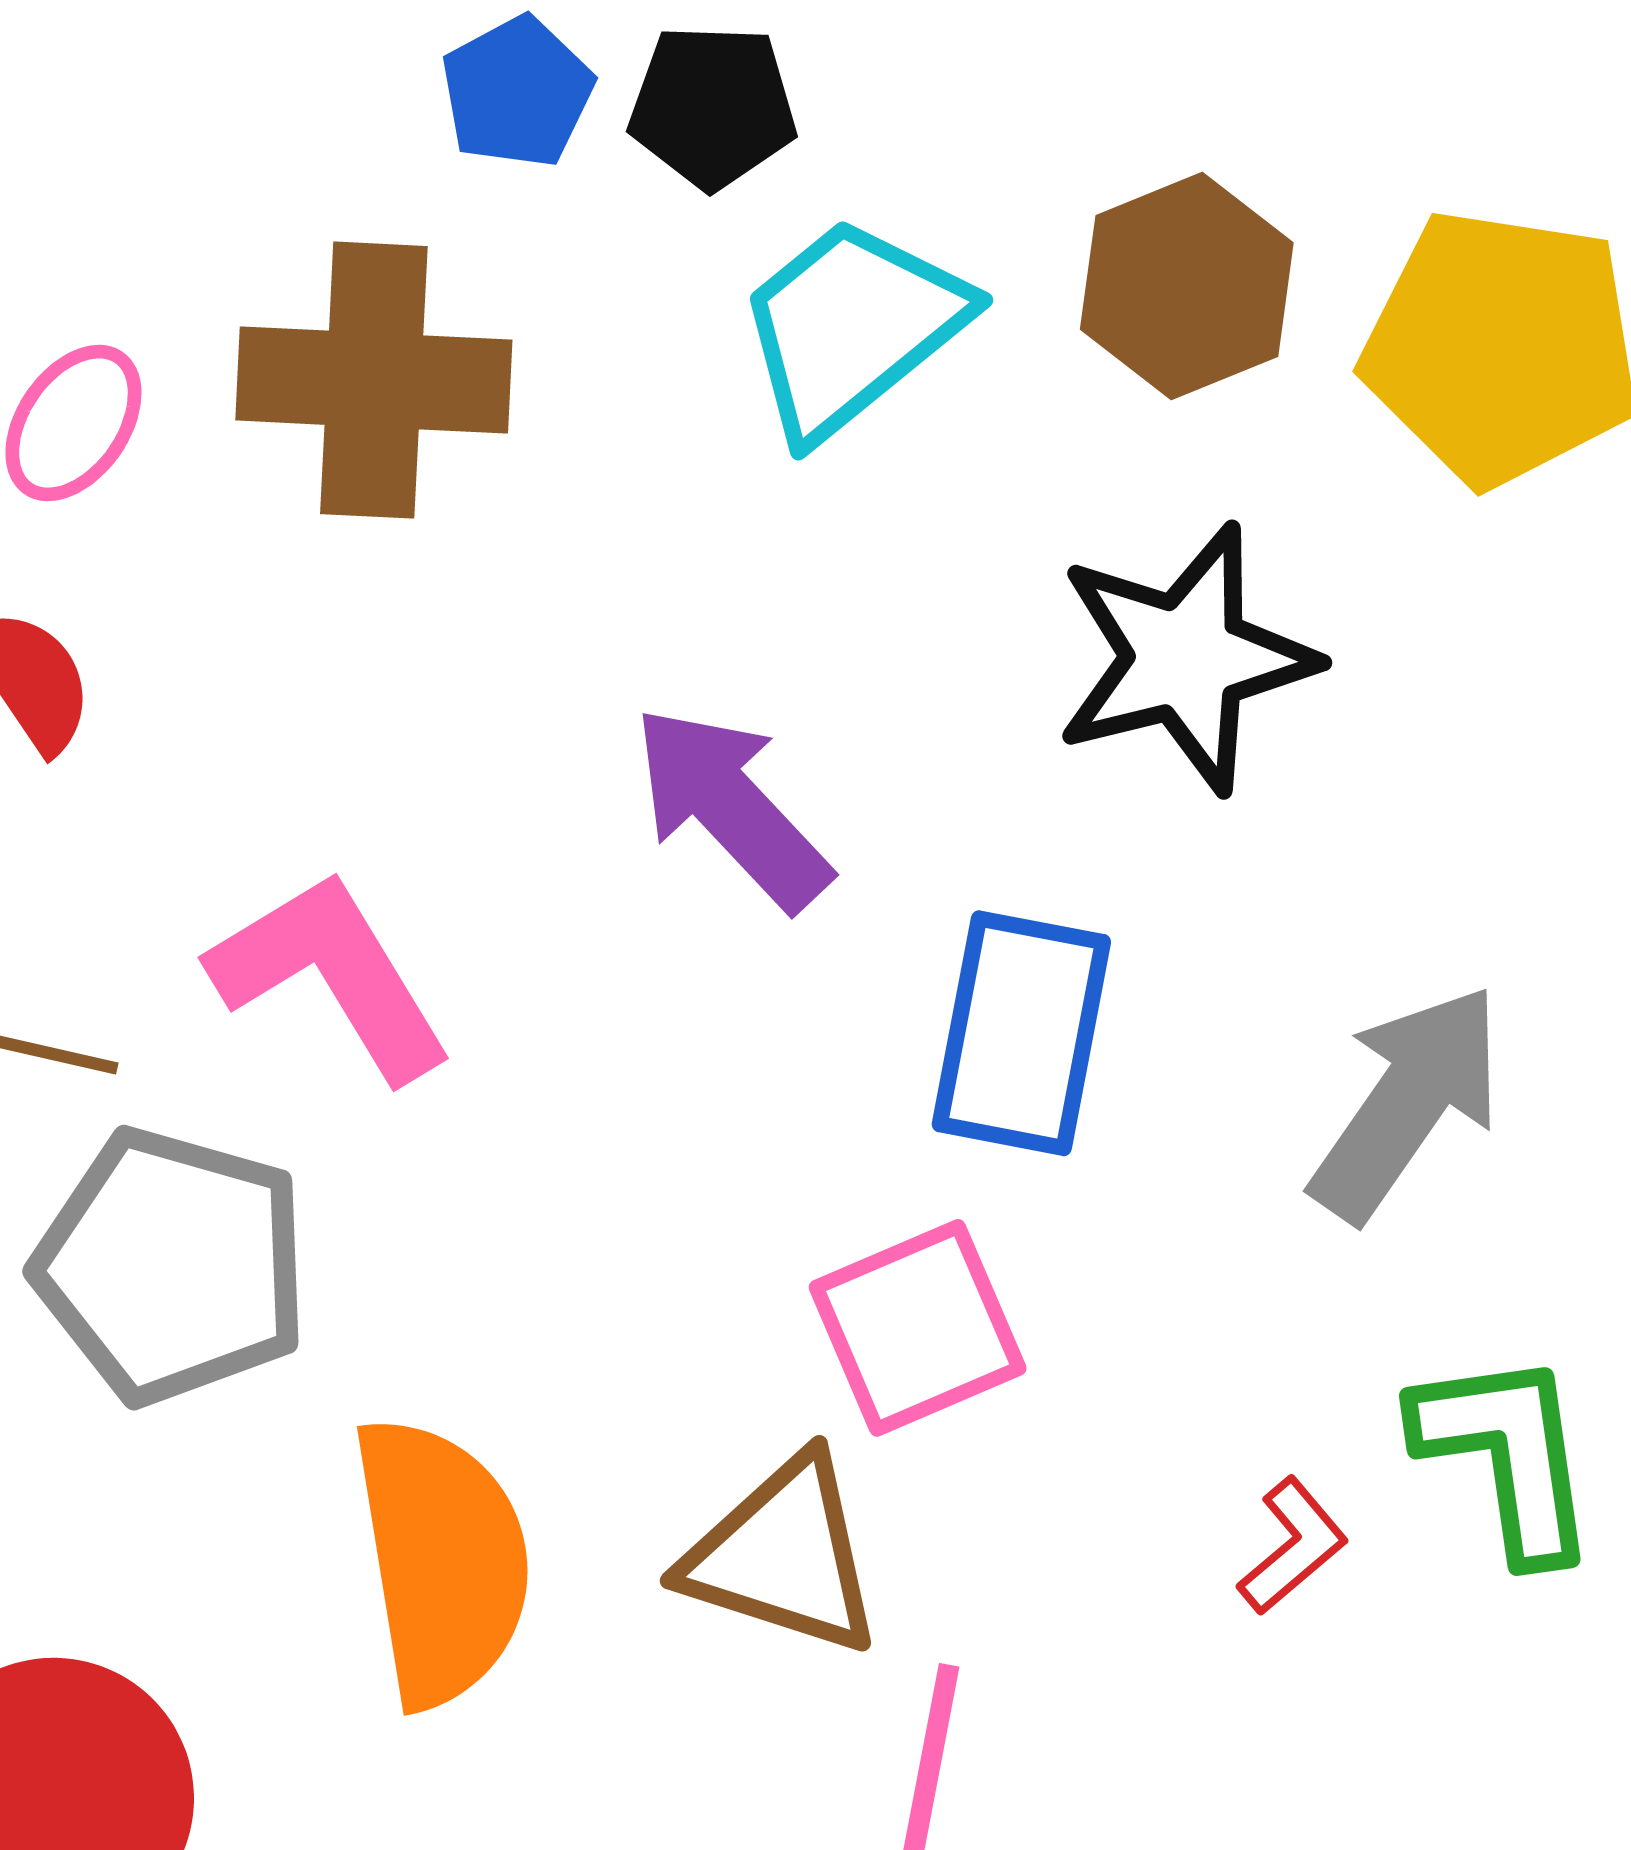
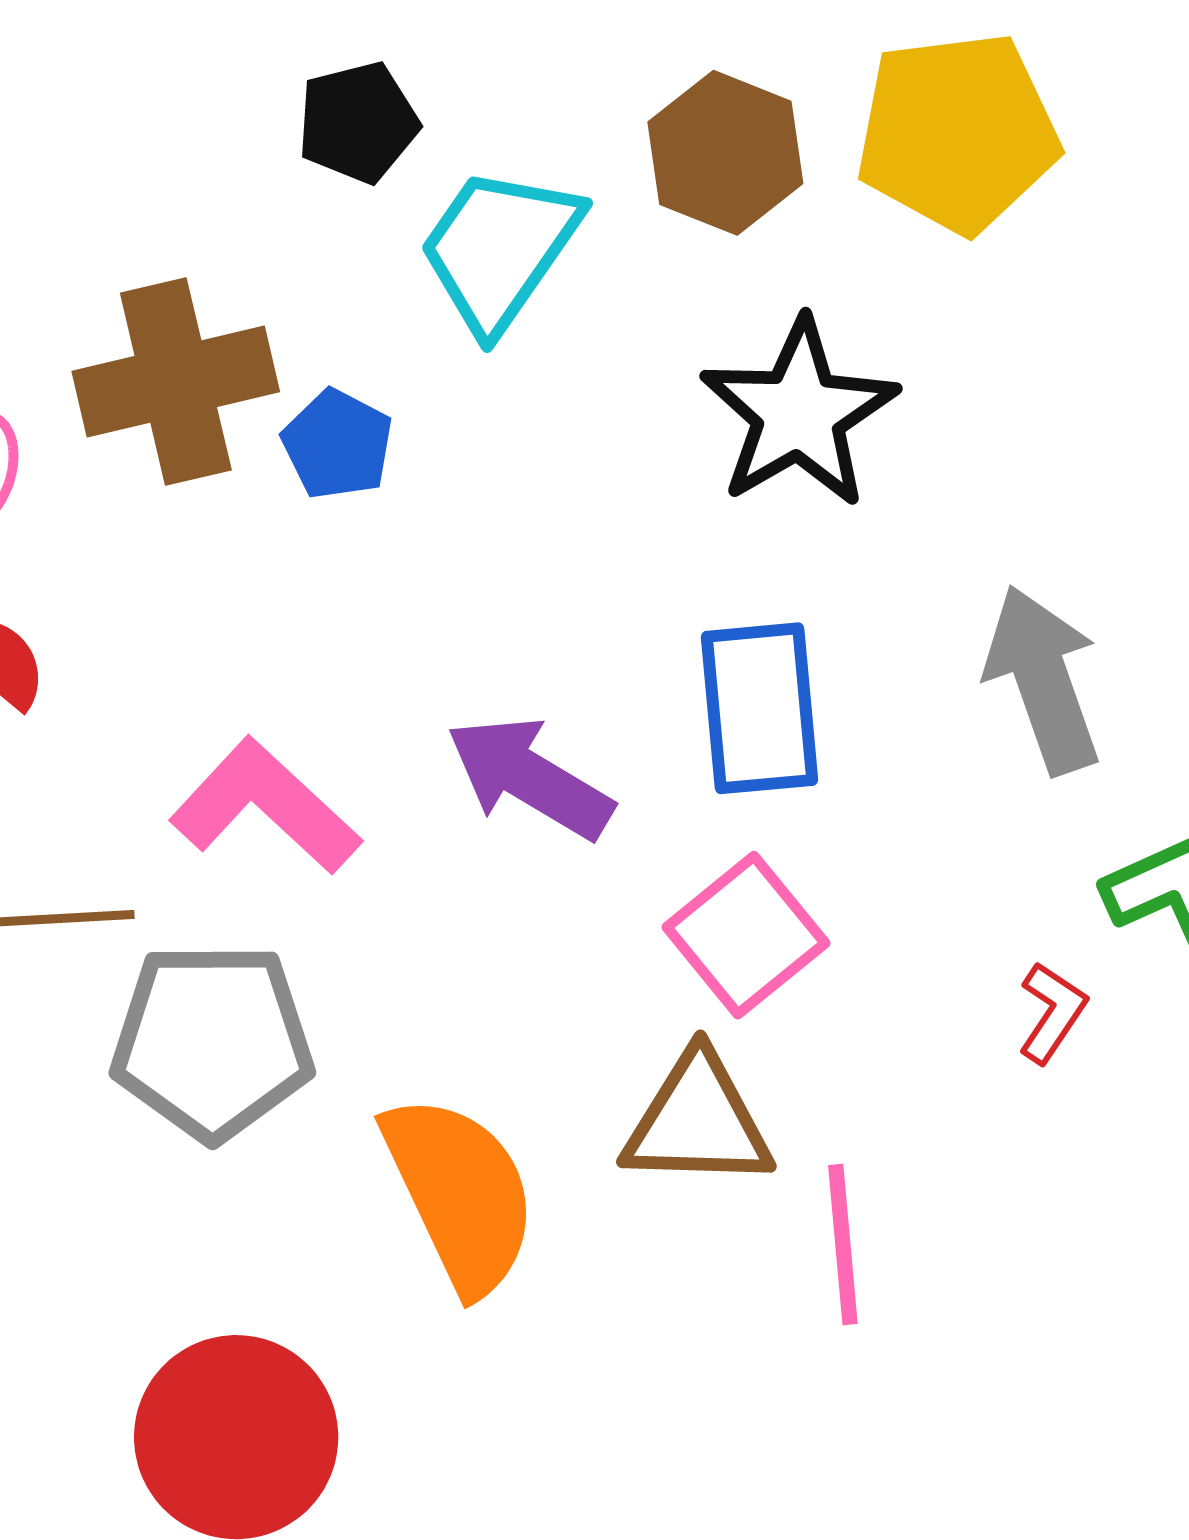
blue pentagon: (517, 92) -> (338, 444), moved
purple arrow: (731, 807) -> (530, 778), moved
gray arrow: (1407, 1103) -> (1043, 680), turned -38

